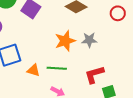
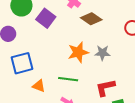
orange triangle: (33, 70) -> (39, 86), moved

